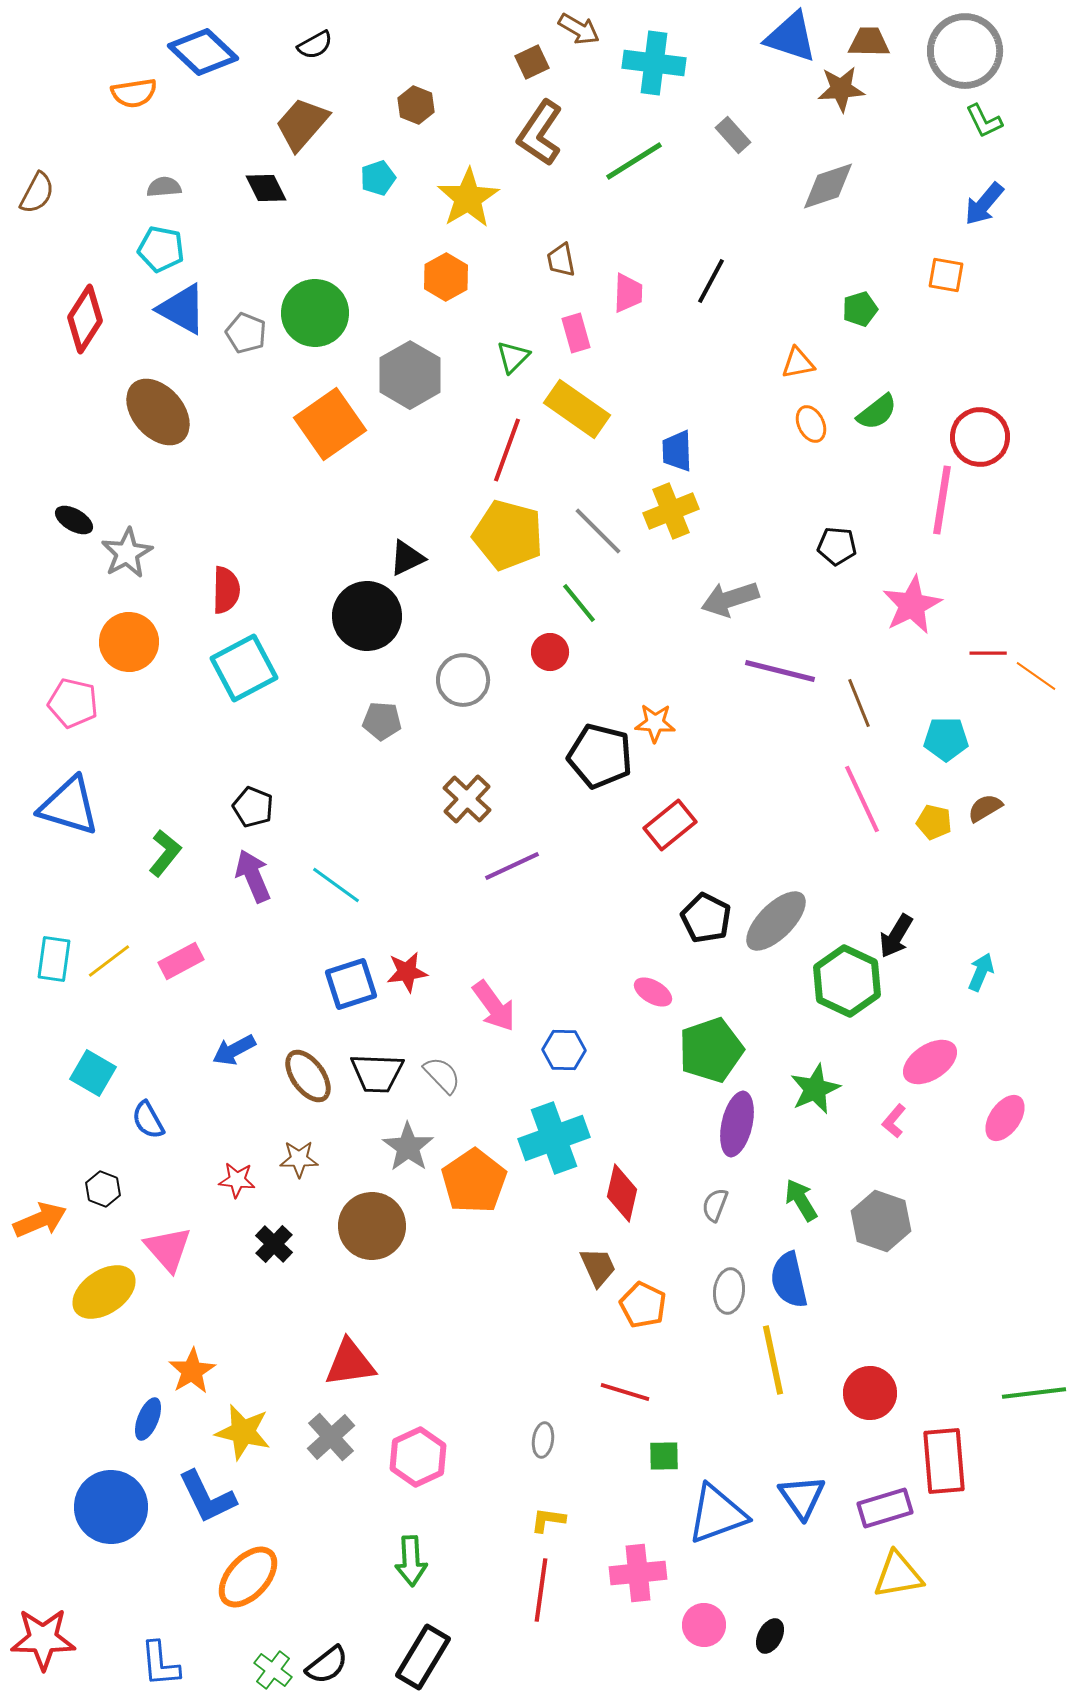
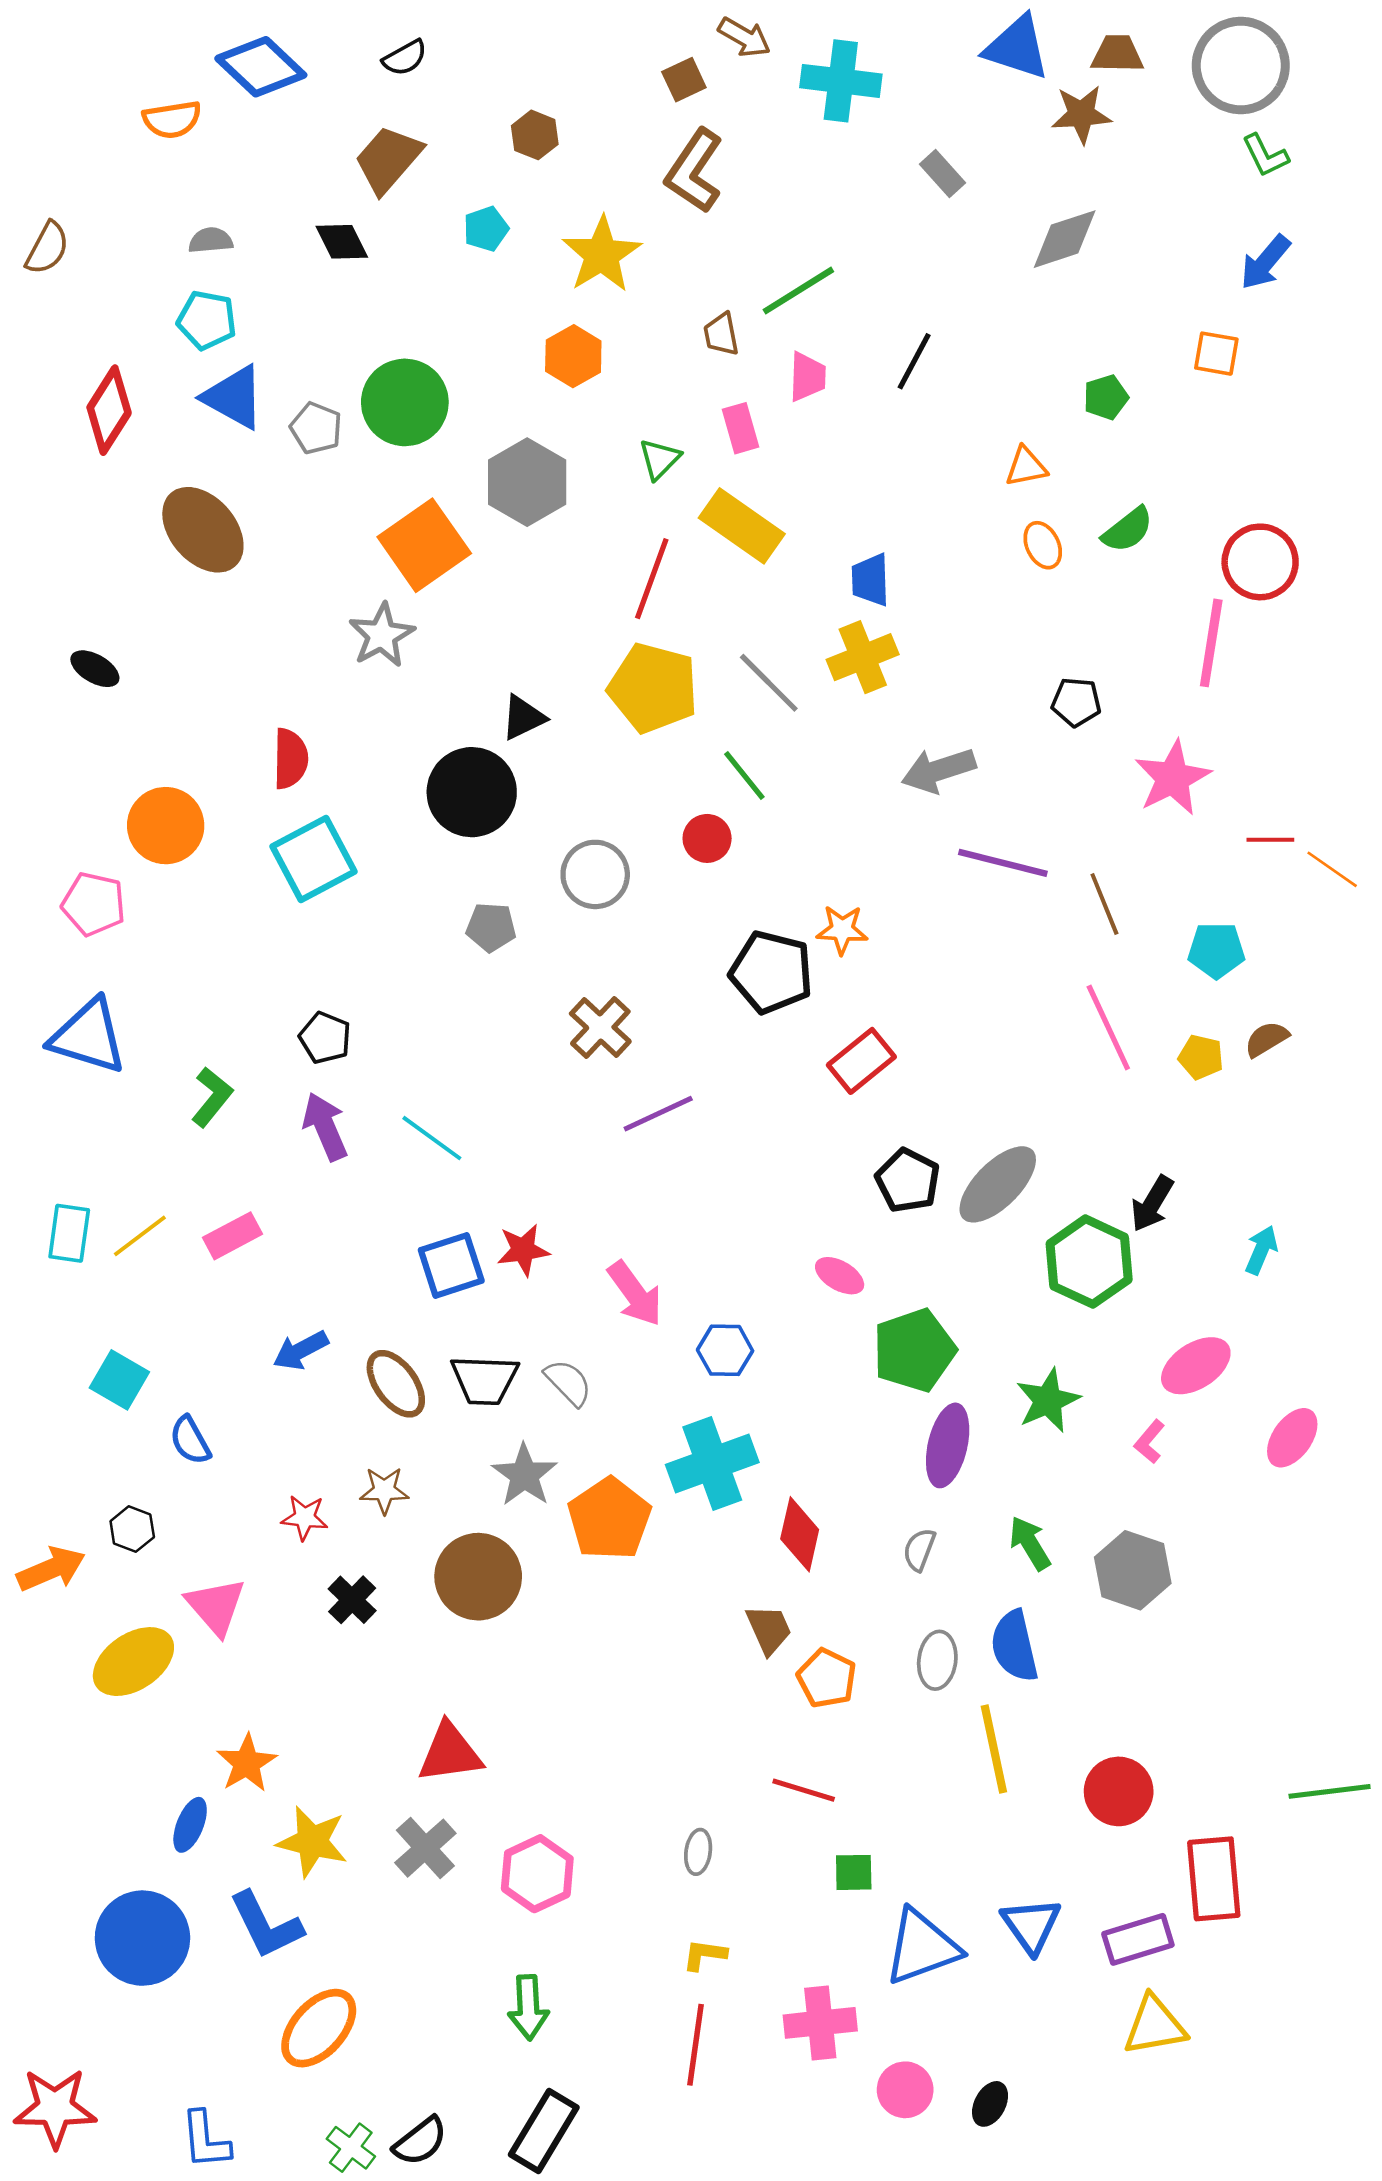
green line: (634, 161) -> (798, 291), moved
gray star: (127, 553) -> (382, 635), moved

